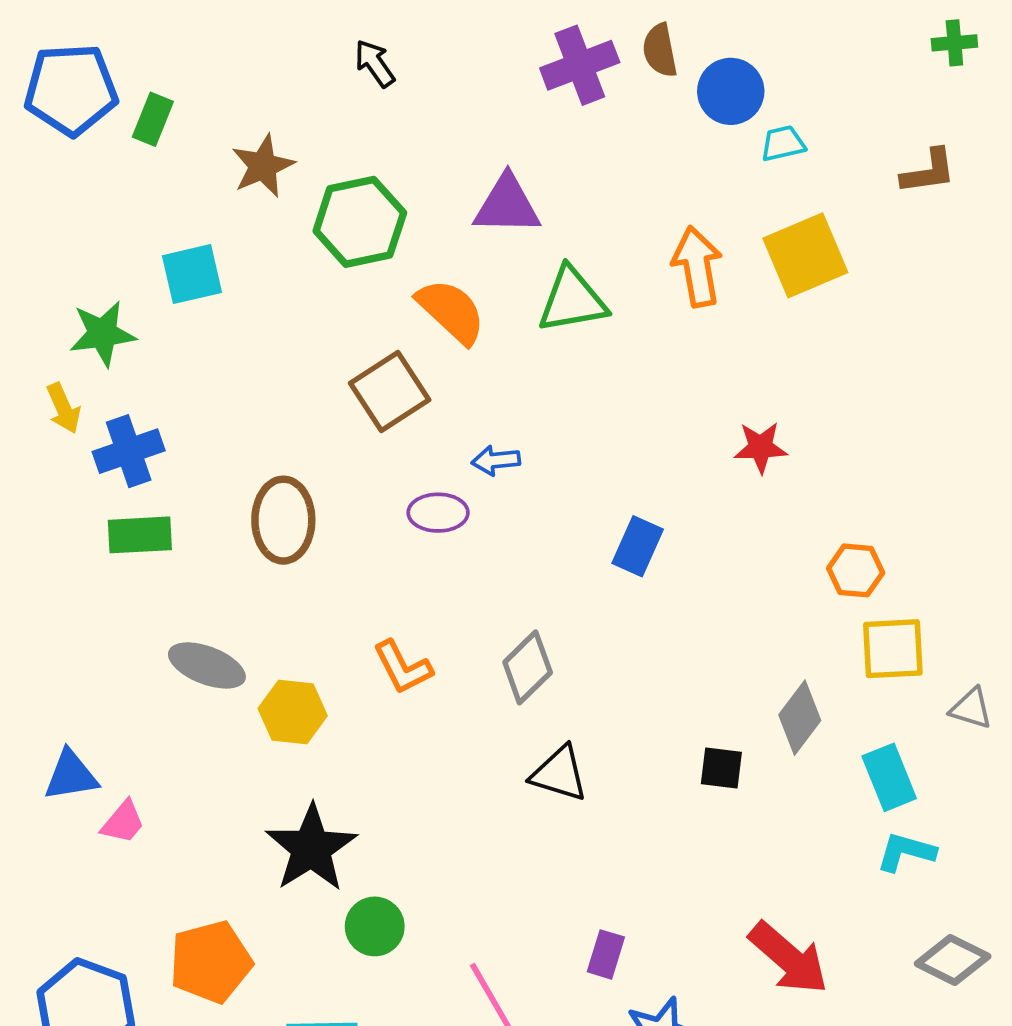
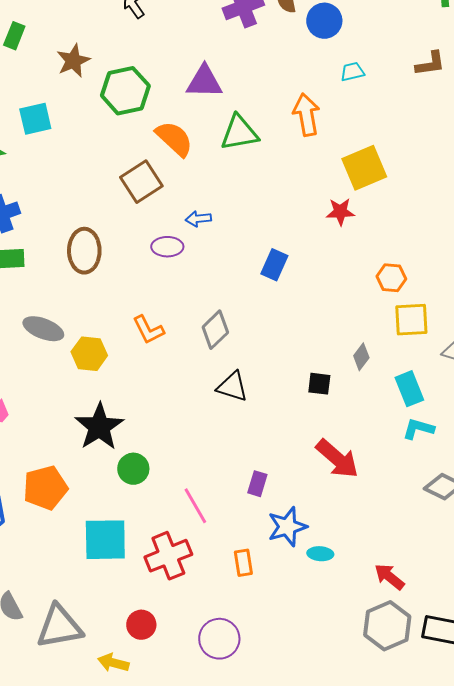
cyan trapezoid: (783, 144) -> (352, 72), moved
yellow square: (805, 255) -> (364, 168), moved
gray diamond: (800, 718) -> (361, 357), size x0.7
red arrow: (789, 958) -> (337, 459), moved

